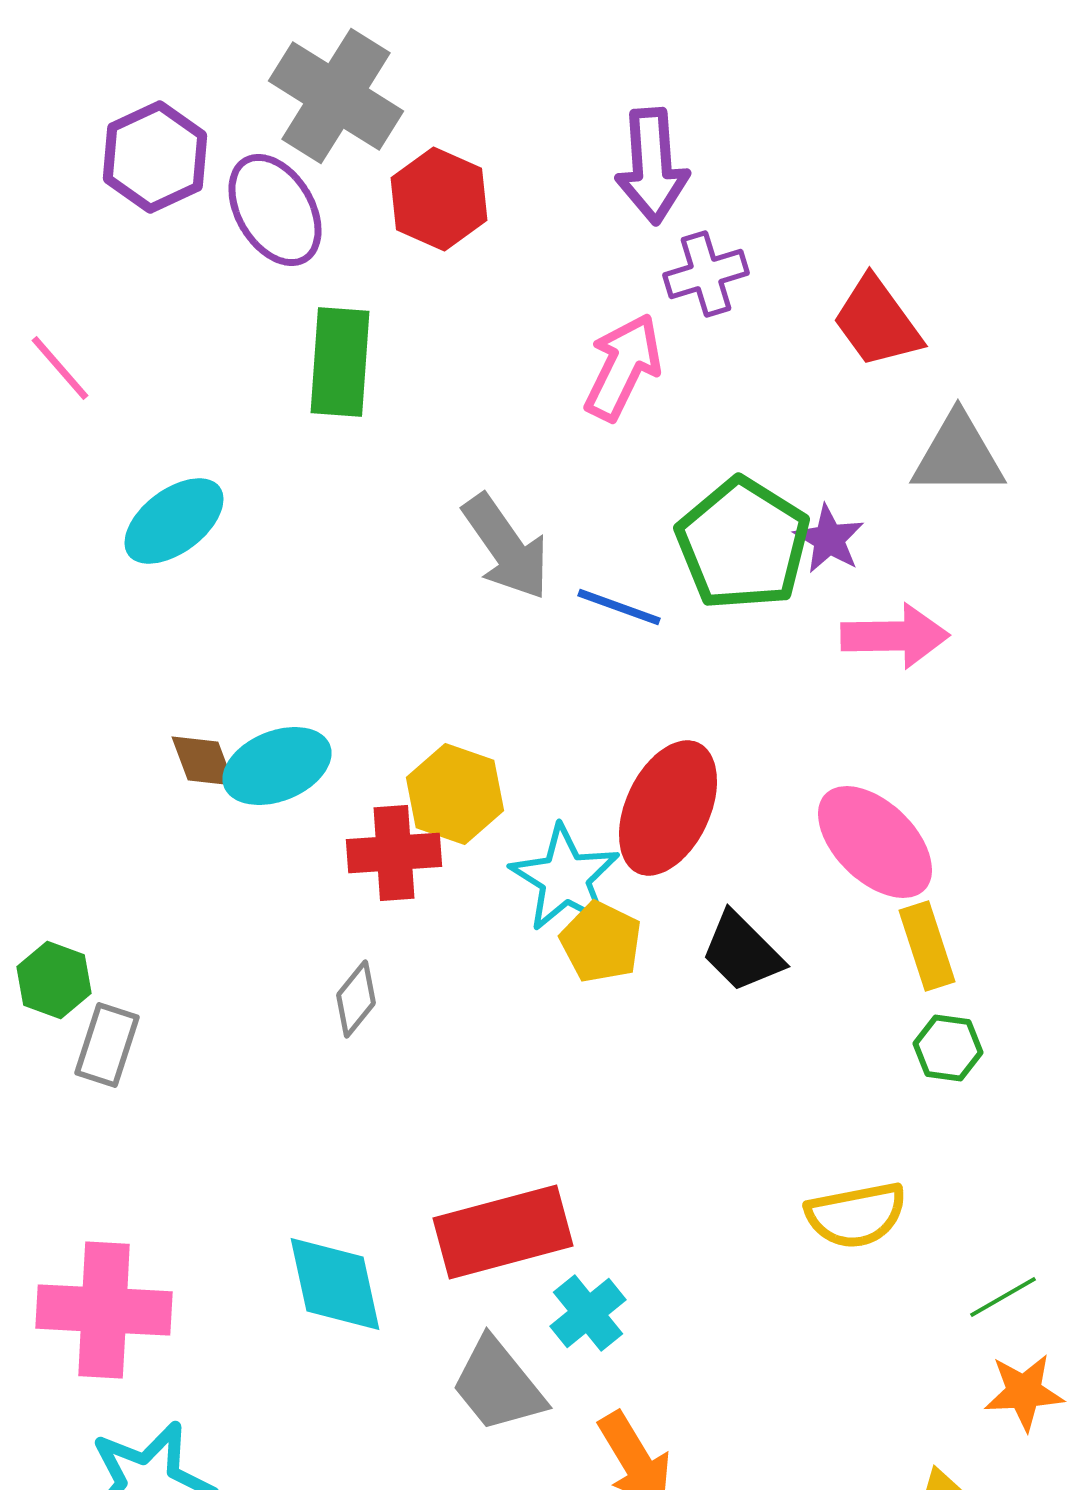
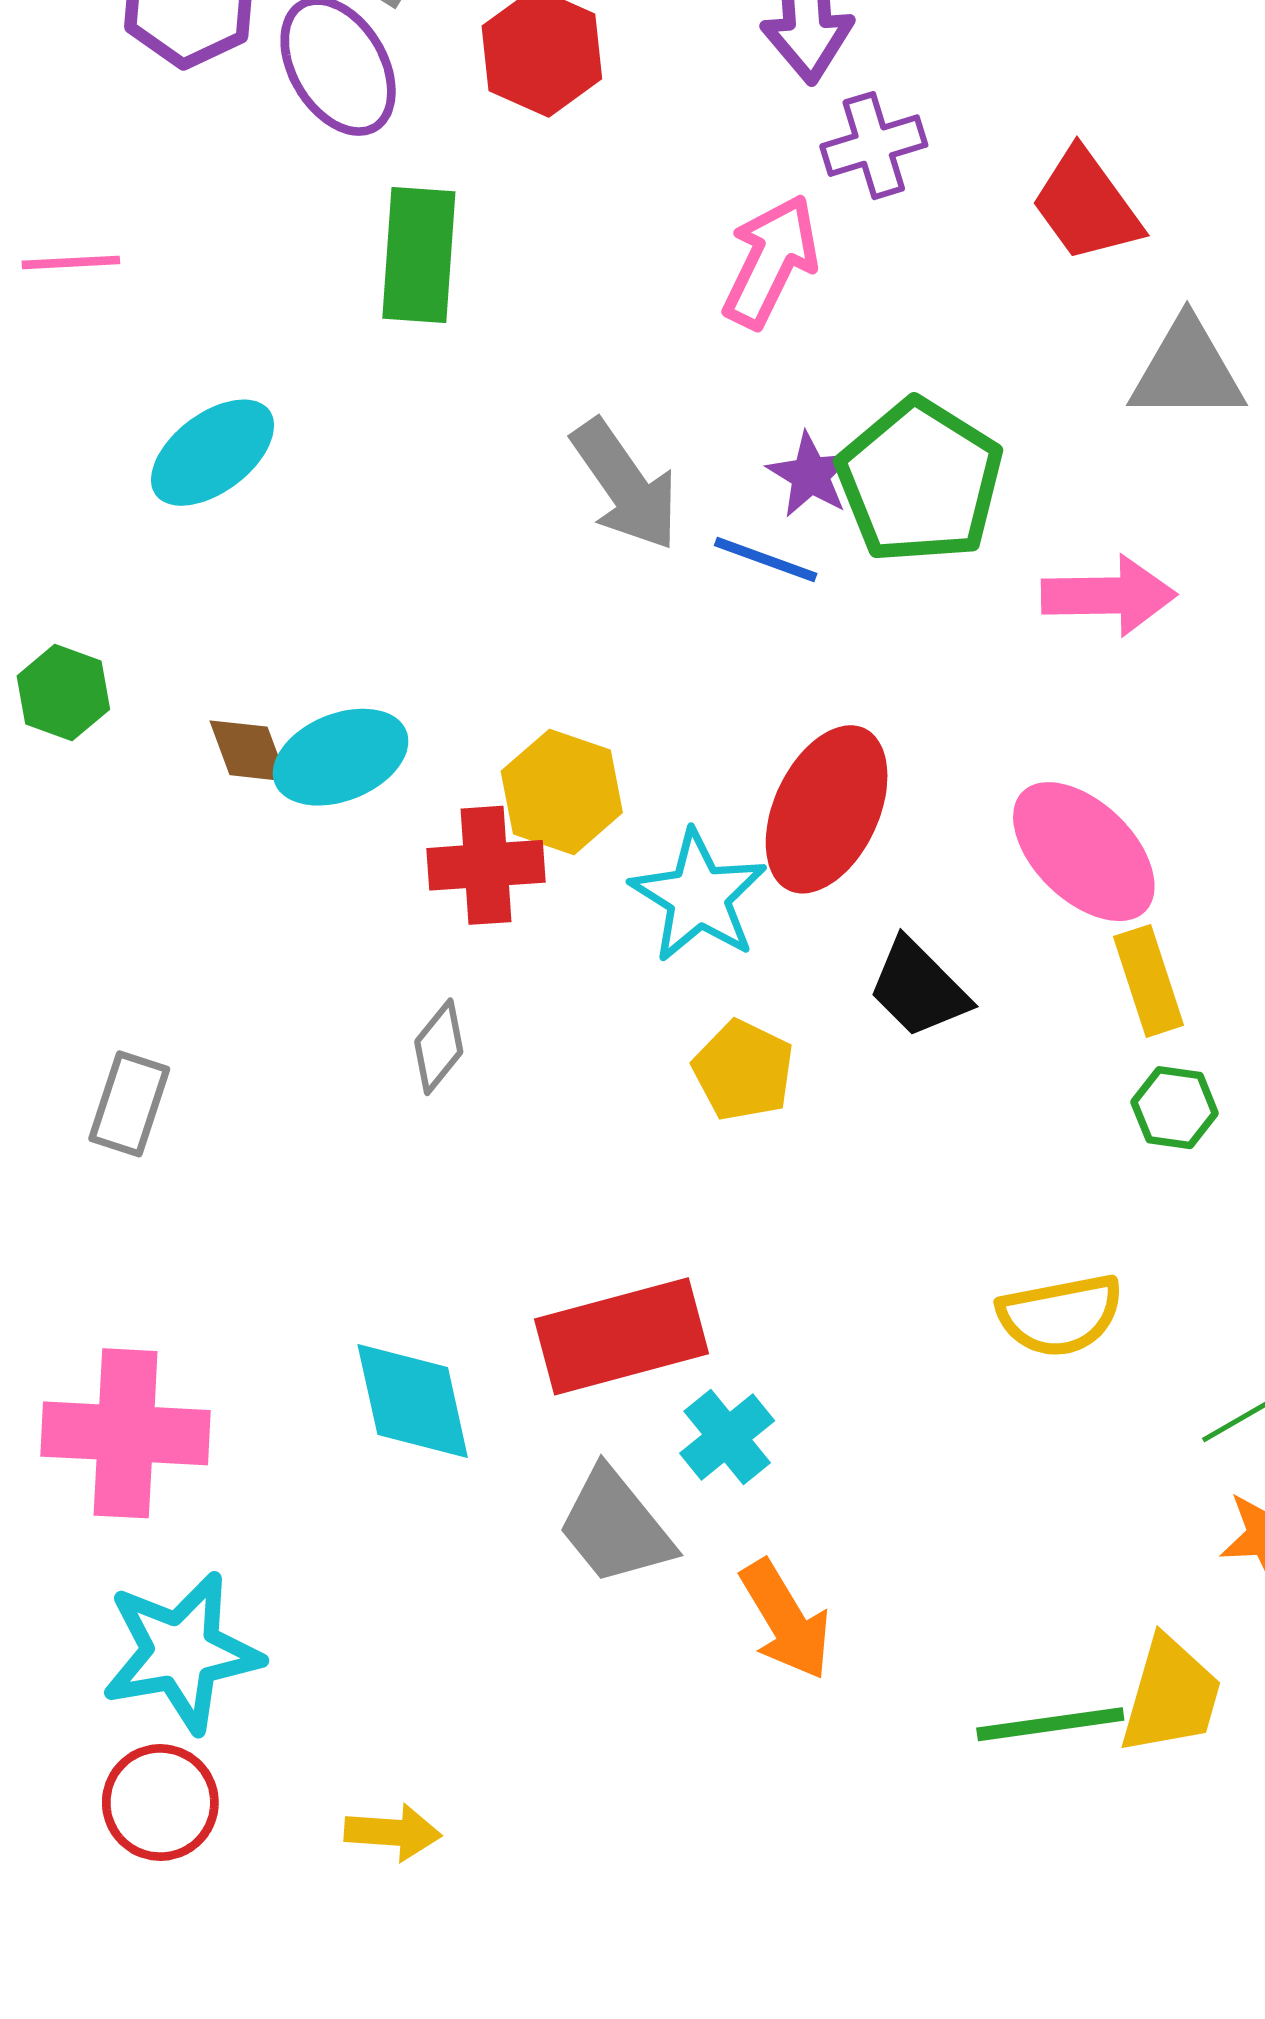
pink line: (60, 368) -> (71, 262), turned -52
purple star: (829, 539) -> (810, 475), moved
yellow pentagon: (601, 942) -> (743, 1070), moved
green hexagon: (54, 980) -> (63, 693), moved

